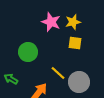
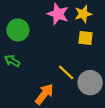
green circle: (28, 52) -> (18, 30), moved
green arrow: (11, 79) -> (12, 61), moved

